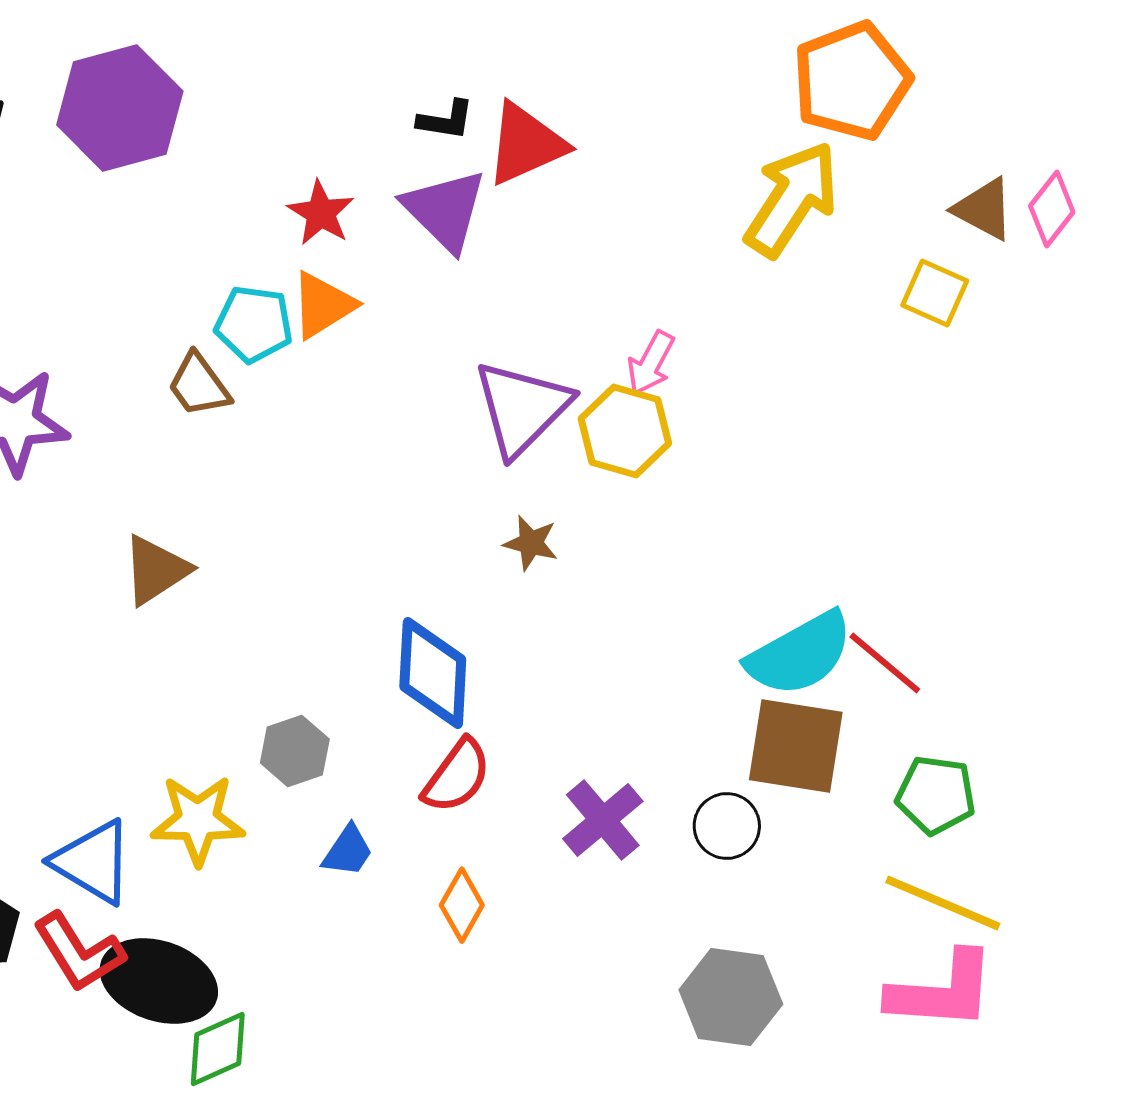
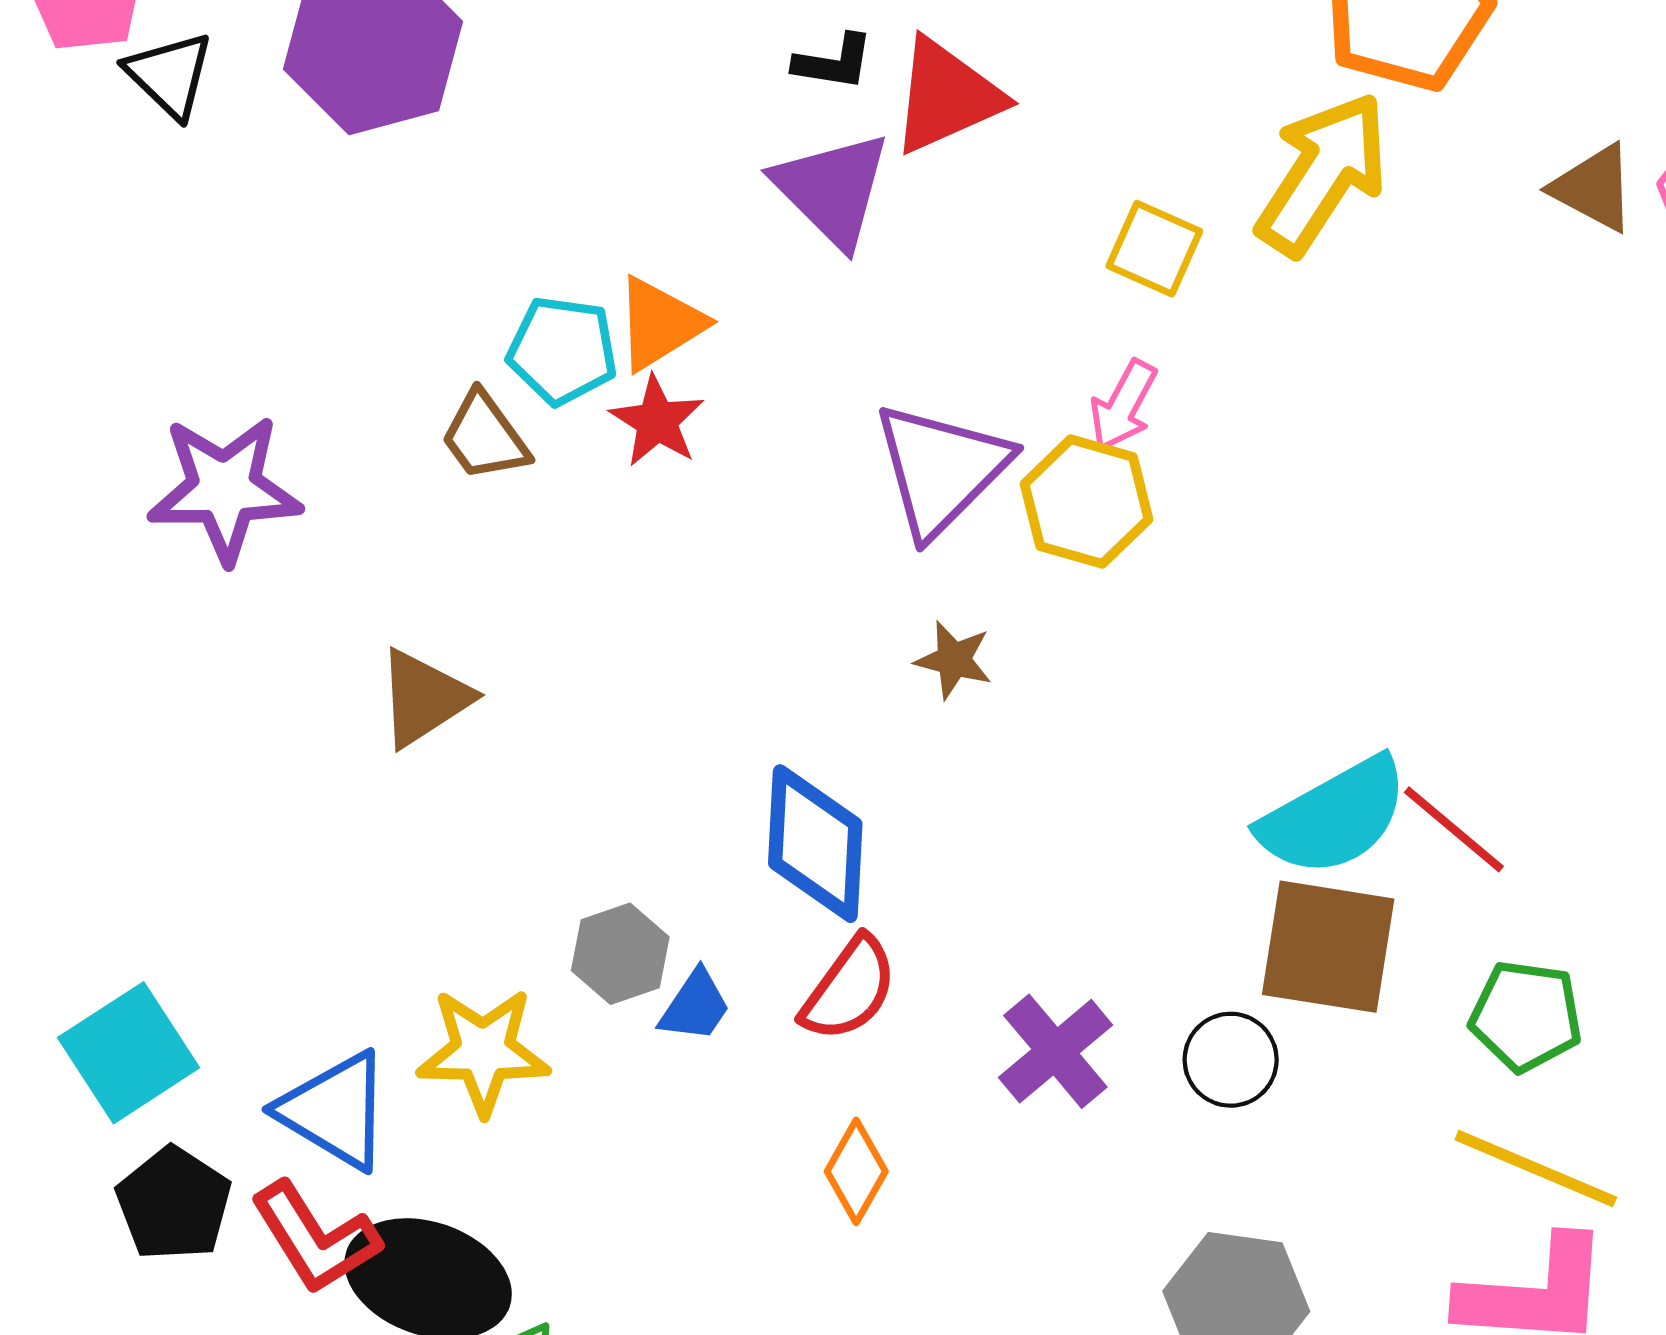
red star: (321, 213) -> (657, 421), moved
yellow square: (935, 293) -> (1154, 249), moved
blue trapezoid: (348, 851) -> (695, 1006), moved

